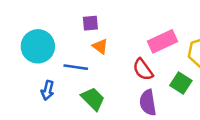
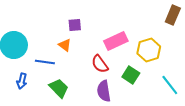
purple square: (90, 23) -> (75, 25), moved

